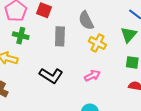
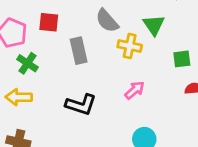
green triangle: (129, 35) -> (154, 25), moved
green cross: (21, 36) -> (27, 63), turned 35

